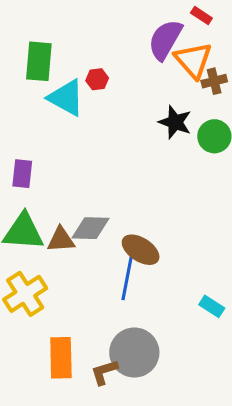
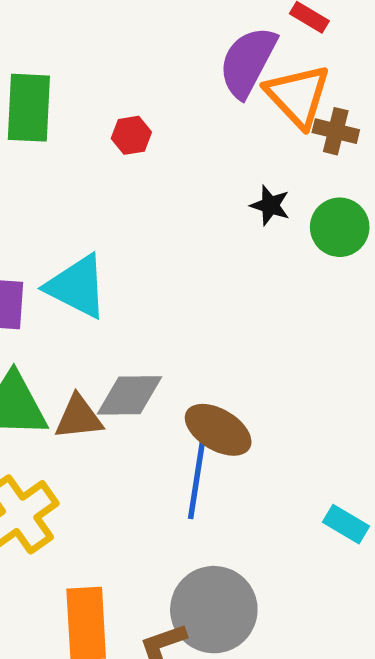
brown cross: (214, 81) -> (336, 131), turned 30
cyan triangle: (66, 98) -> (77, 286), moved
black star: (175, 122) -> (270, 205), size x0.7

